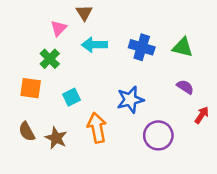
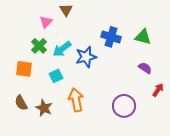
cyan arrow: (94, 45) -> (62, 49), moved, turned -36
blue star: (130, 100) -> (86, 57), moved

